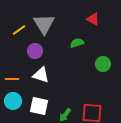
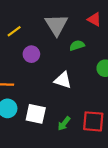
gray triangle: (44, 24) -> (56, 25), moved
white triangle: (41, 75) -> (63, 80), moved

